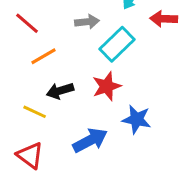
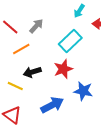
gray arrow: (87, 22) -> (36, 26), moved, turned -42

